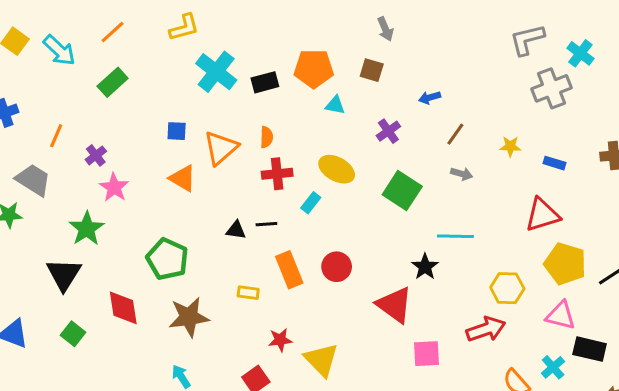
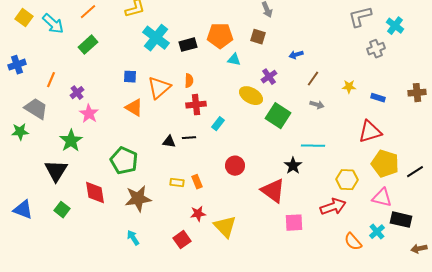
gray cross: (551, 88) -> (376, 49), size x0.7
yellow ellipse: (337, 169) -> (251, 96), moved
orange rectangle: (289, 270) -> (197, 182), moved, size x0.6

